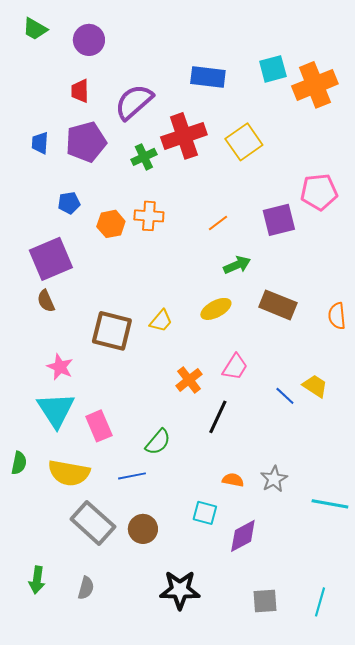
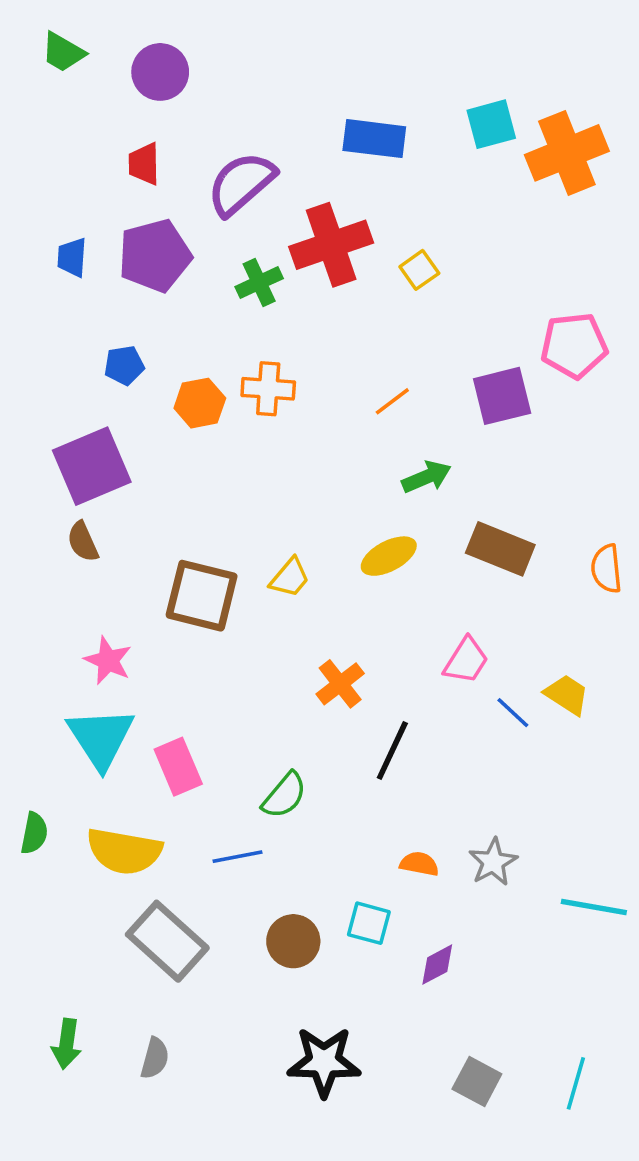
yellow square: (244, 142) -> (419, 270), moved, size x0.6
pink trapezoid: (235, 367) -> (466, 660), moved
brown circle: (143, 529) -> (293, 941), moved
purple diamond: (243, 536) -> (437, 965), size x0.7
gray square: (265, 601) -> (477, 1082), turned 32

